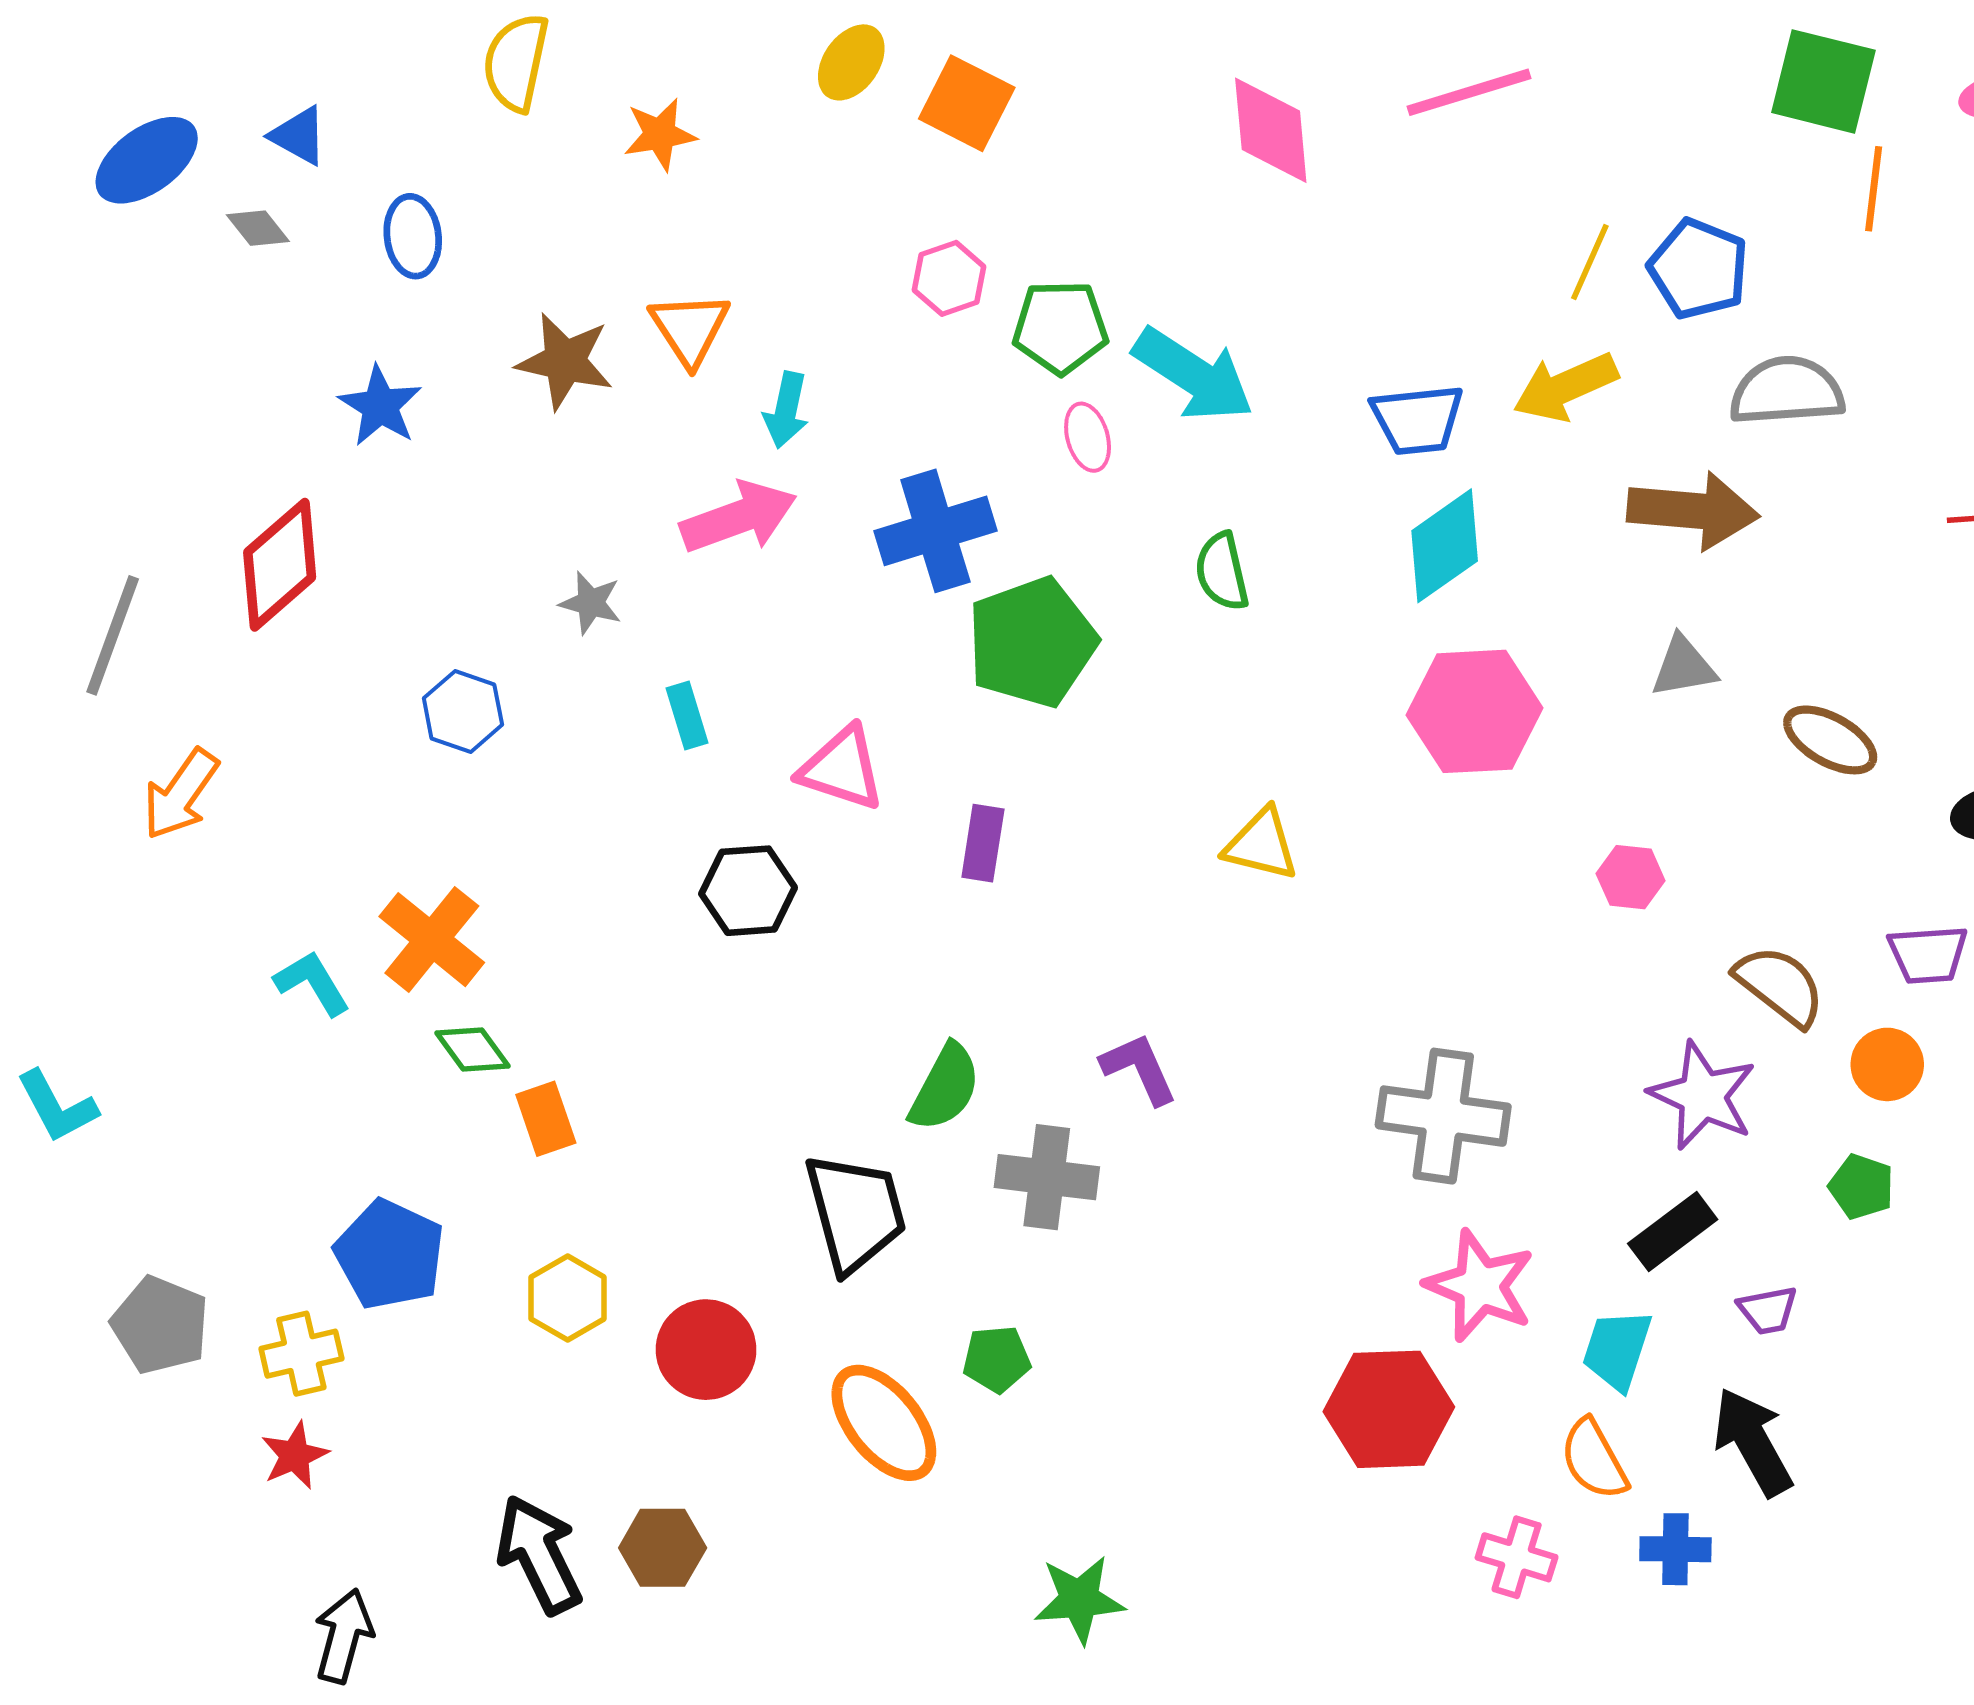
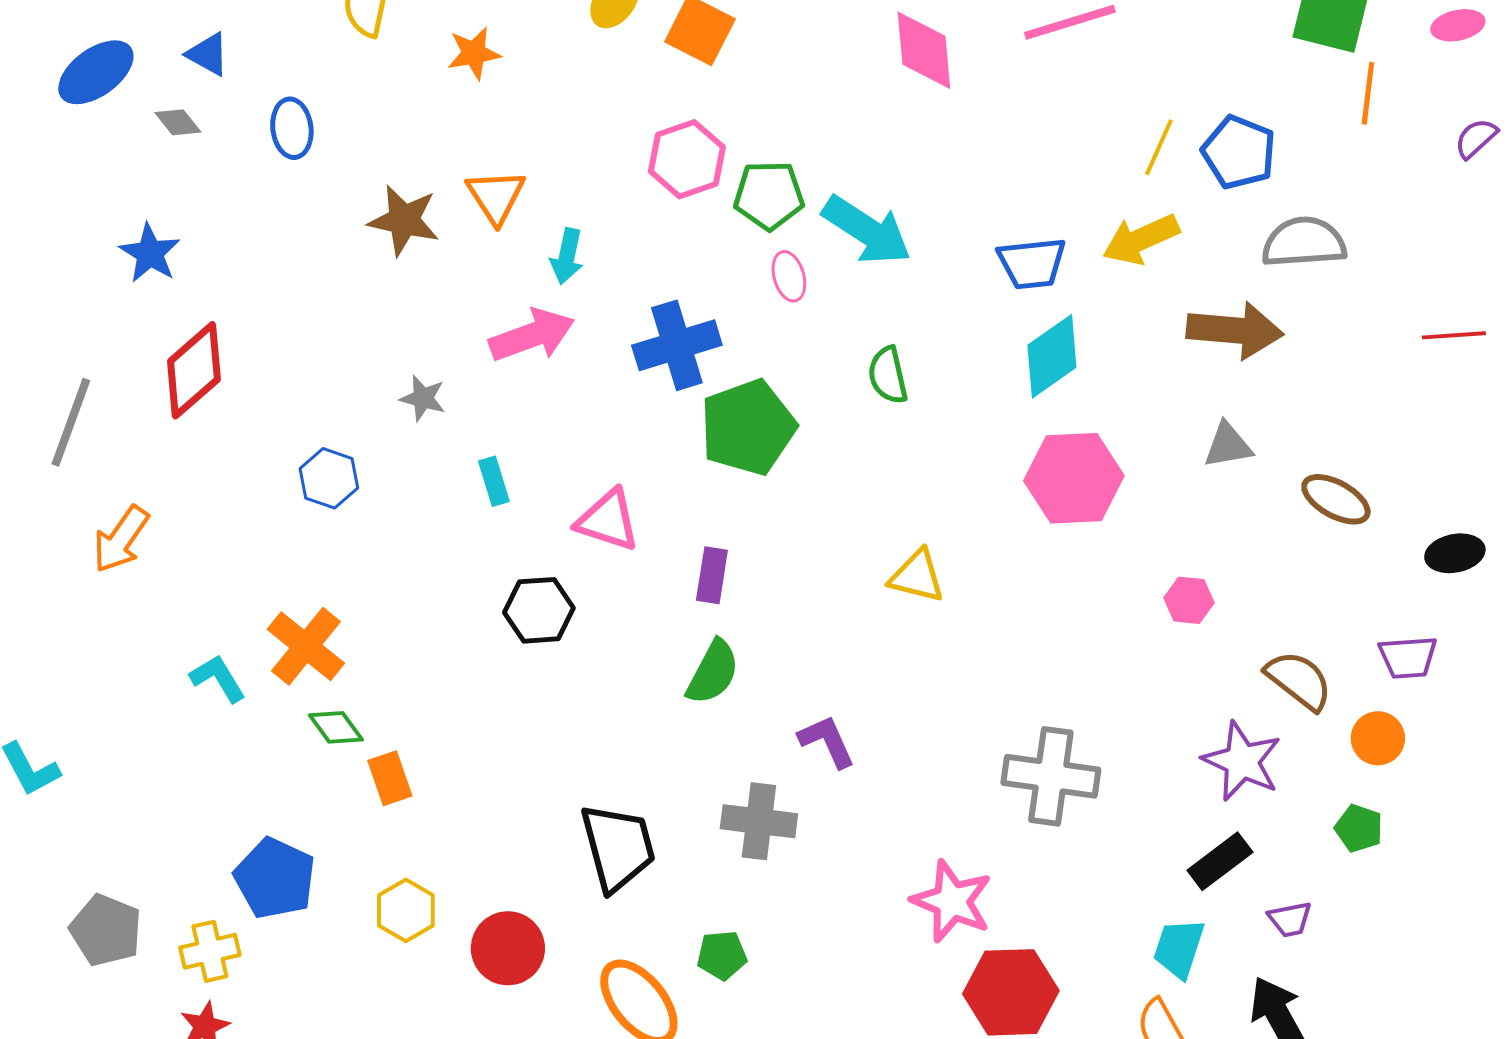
pink hexagon: (949, 278) -> (687, 159), size x1.4
blue star: (380, 406) -> (150, 253), moved
green semicircle: (945, 1088) -> (713, 672), moved
pink star: (1480, 1286) -> (952, 901), moved

